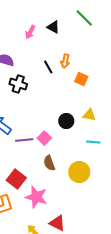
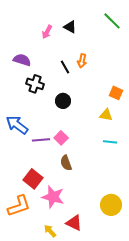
green line: (84, 18) -> (112, 21), moved
orange square: (81, 79) -> (116, 93), moved
black circle: (66, 121) -> (63, 101), moved
yellow circle: (79, 172) -> (111, 205), moved

